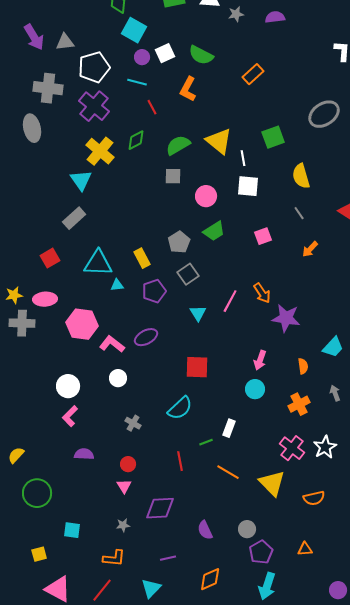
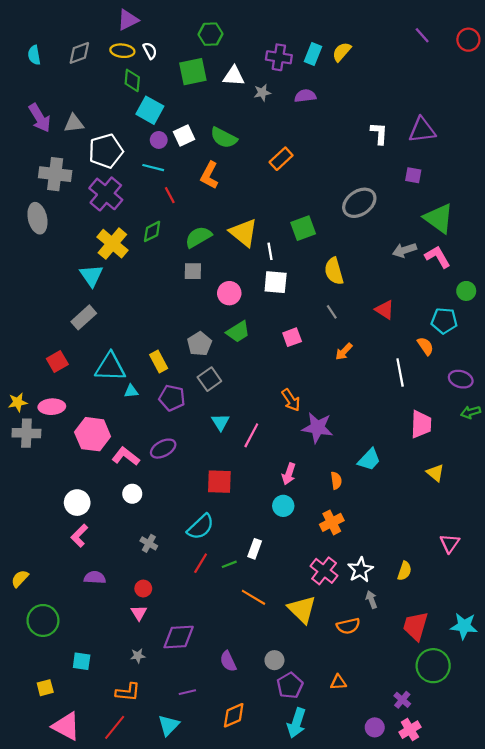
purple pentagon: (154, 291) -> (172, 398), turned 30
pink line: (230, 301) -> (251, 435), moved
gray arrow: (335, 393) -> (371, 600), moved
red line: (180, 461) -> (201, 563), moved, turned 42

